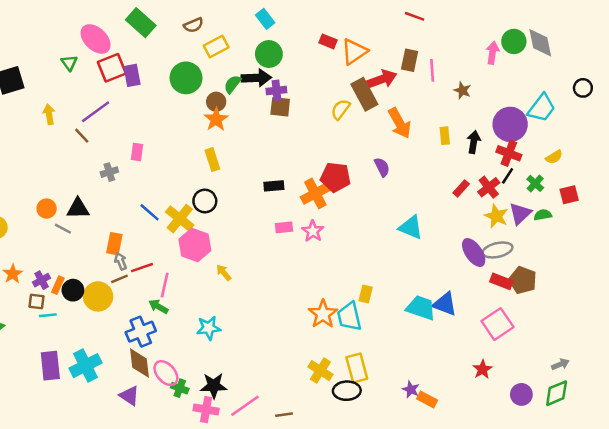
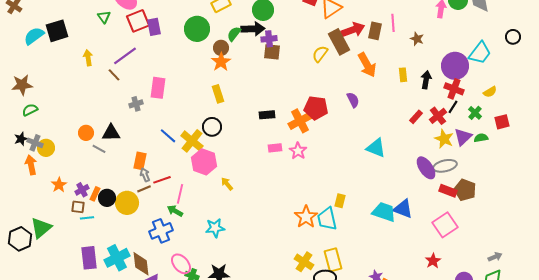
brown rectangle: (410, 60) -> (375, 31), moved
pink rectangle: (137, 152) -> (158, 88), size x1.5
brown diamond: (140, 363) -> (141, 264), moved

